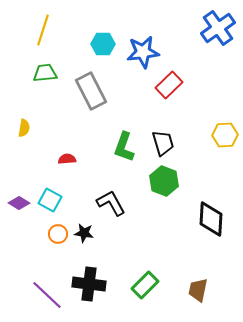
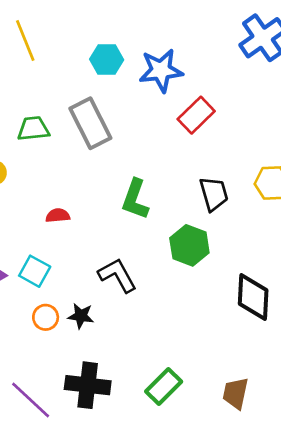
yellow line: (43, 30) -> (25, 41), turned -40
green trapezoid: (45, 73) -> (33, 129), moved
black trapezoid: (163, 143) -> (214, 194), moved

